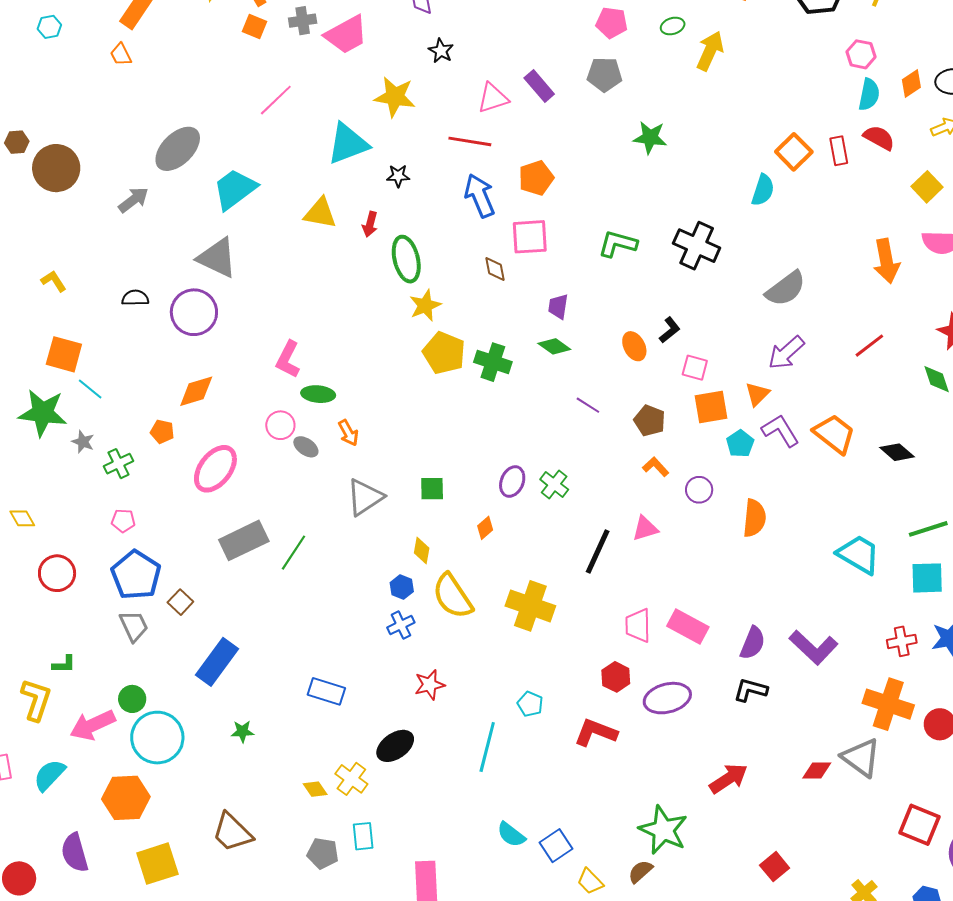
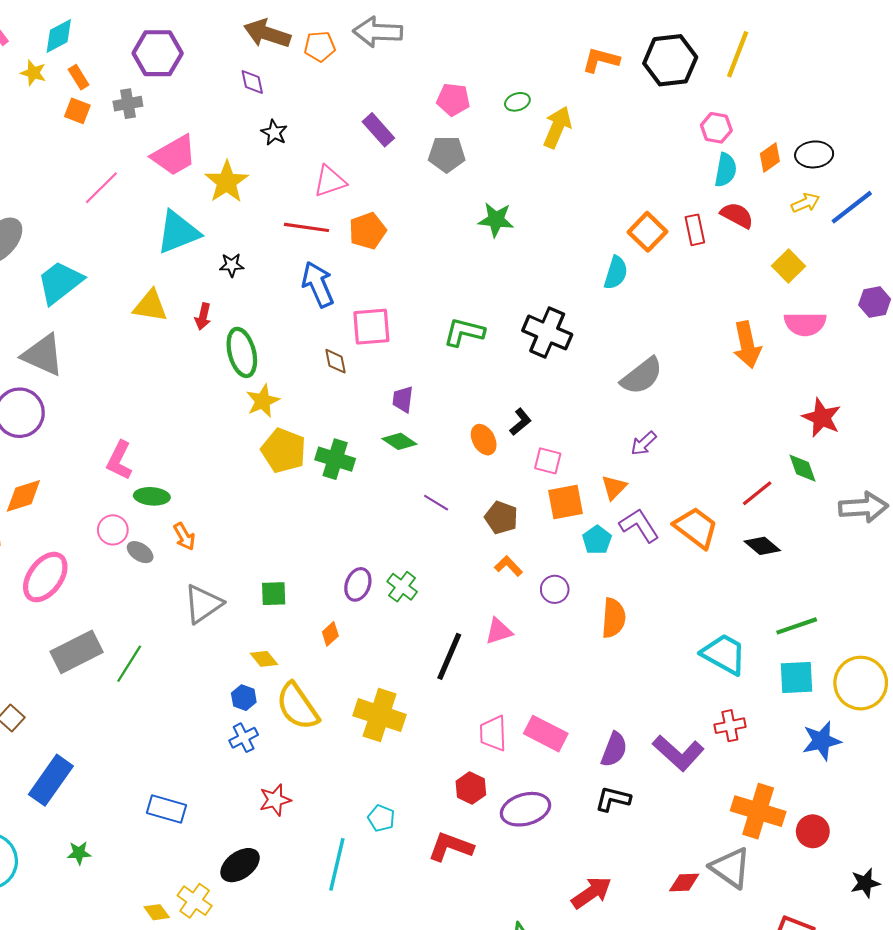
pink trapezoid: (346, 35) -> (174, 155), moved
purple rectangle: (539, 86) -> (378, 130), moved
yellow star: (395, 97) -> (227, 182), turned 30
orange pentagon: (536, 178) -> (368, 231), moved
red line: (869, 346) -> (757, 493), moved
purple arrow: (786, 353) -> (644, 443), size x0.7
yellow diamond: (422, 550) -> (264, 659), turned -48
red cross: (902, 641) -> (730, 726), moved

